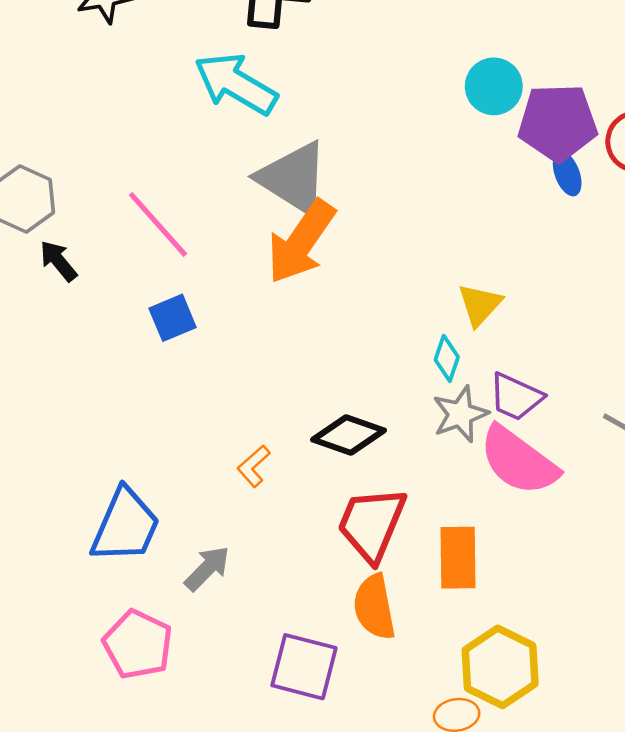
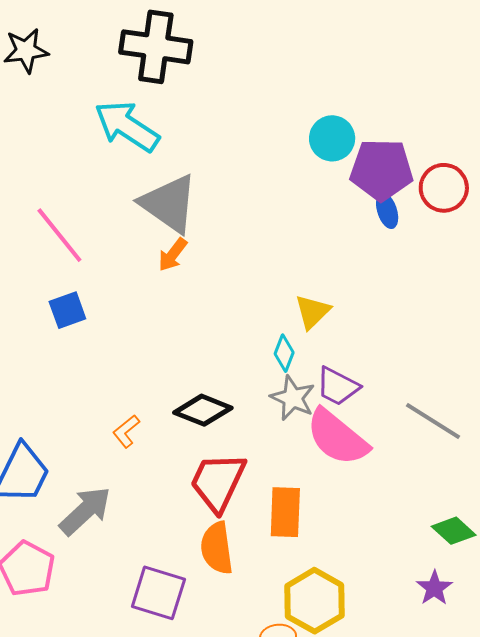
orange arrow: (301, 242) -> (173, 255), size x0.5
gray star: (460, 414) -> (293, 398), turned -30
gray arrow: (207, 568) -> (85, 511), size x1.4

